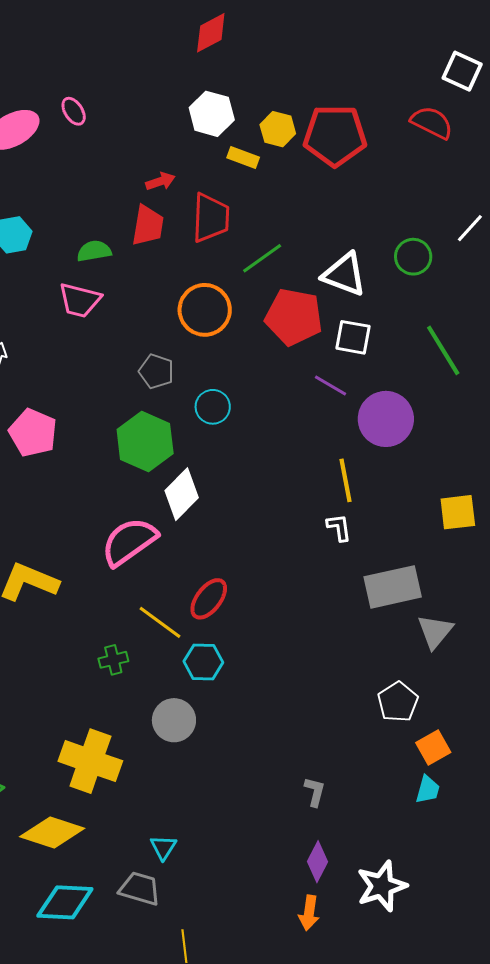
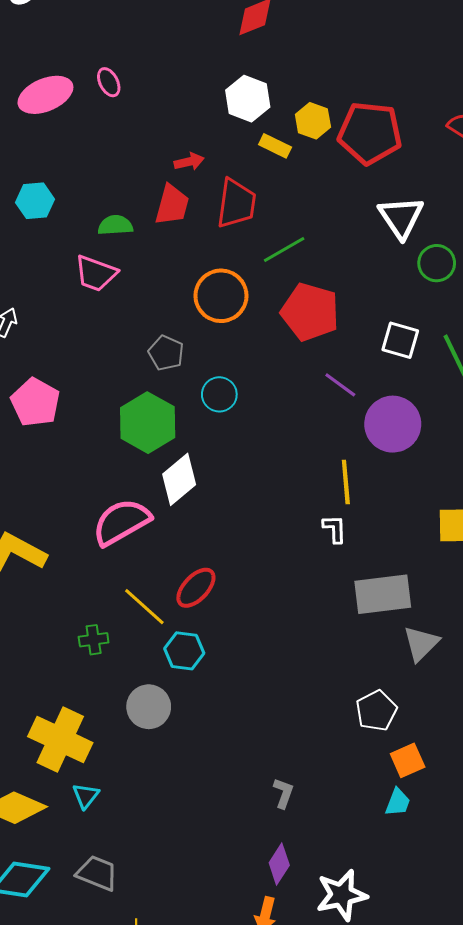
white triangle: (344, 274) -> (401, 217), moved, turned 30
white square: (353, 337) -> (400, 340), moved
cyan triangle: (163, 847) -> (86, 796), moved

